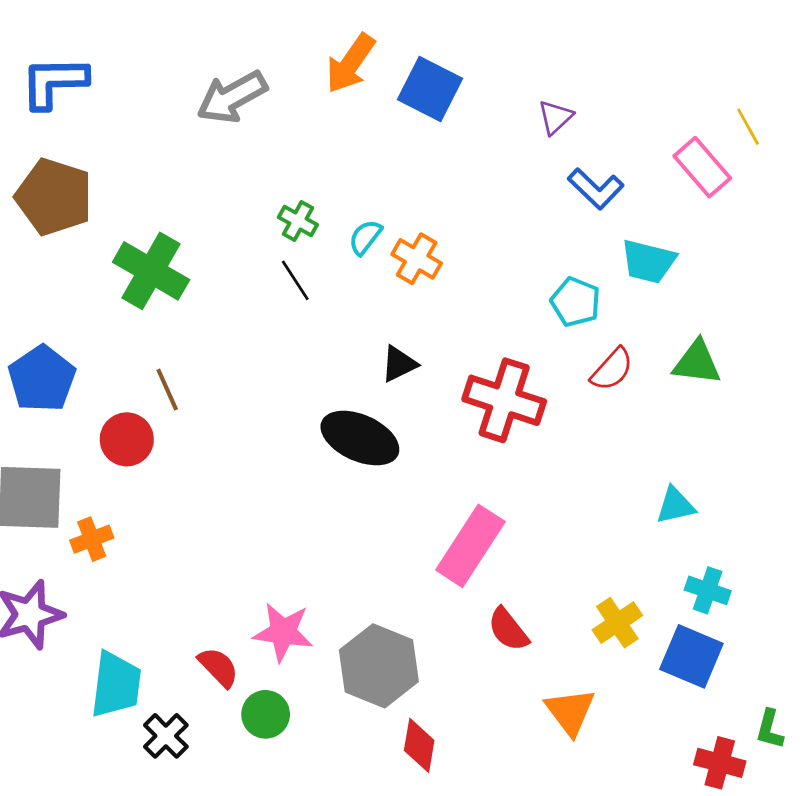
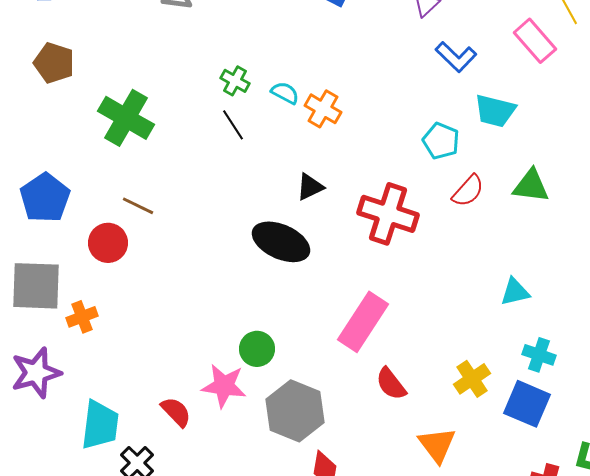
brown pentagon: (54, 197) -> (54, 63), size x0.7
cyan semicircle: (365, 237) -> (285, 93), turned 80
brown line: (167, 390) -> (138, 206), turned -40
green circle: (266, 714) -> (257, 349), moved

